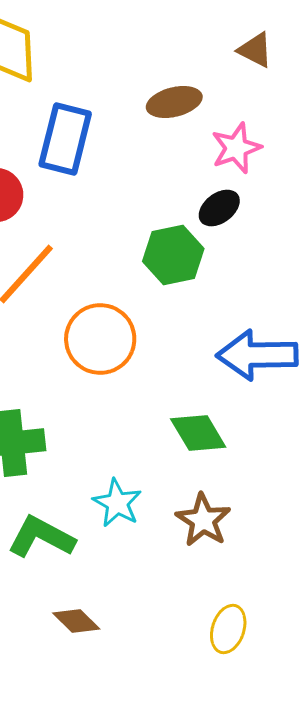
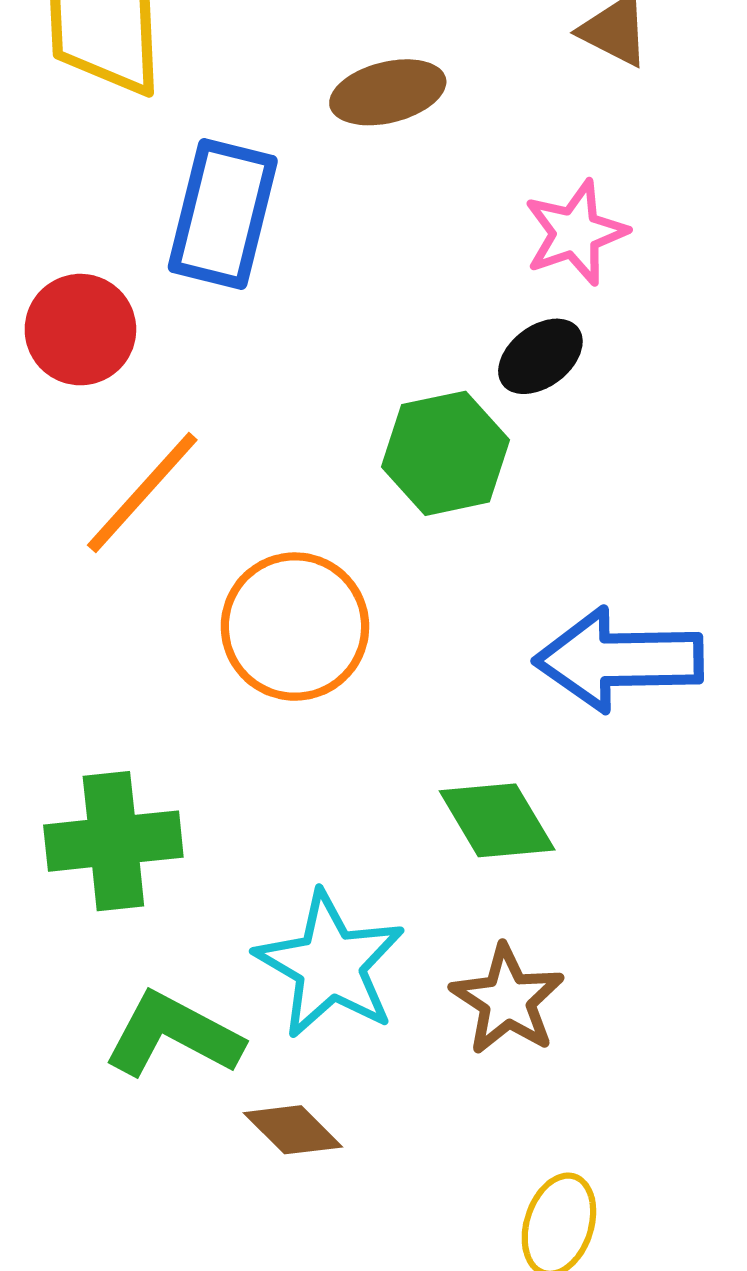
brown ellipse: (174, 102) -> (388, 92), moved
cyan star: (117, 503) -> (330, 965), size x1.5
brown diamond: (76, 621) -> (293, 1130), moved

